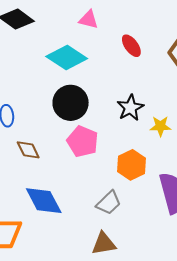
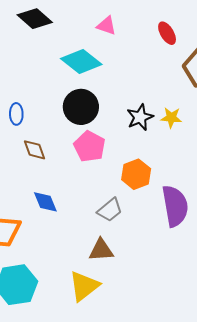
red ellipse: (131, 46) -> (167, 33), moved
yellow star: (160, 126) -> (171, 118), moved
blue diamond: (44, 201) -> (45, 202), size x0.7

